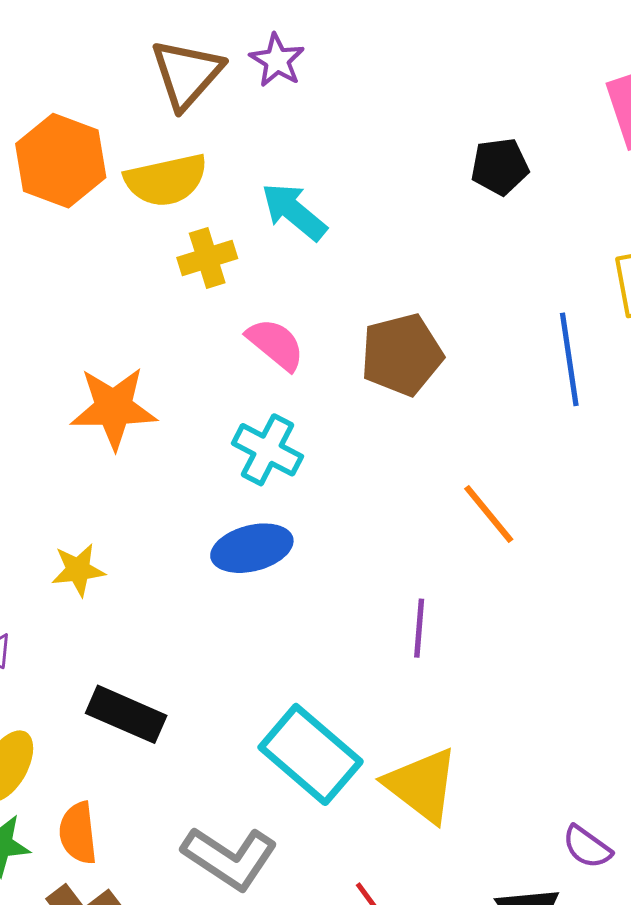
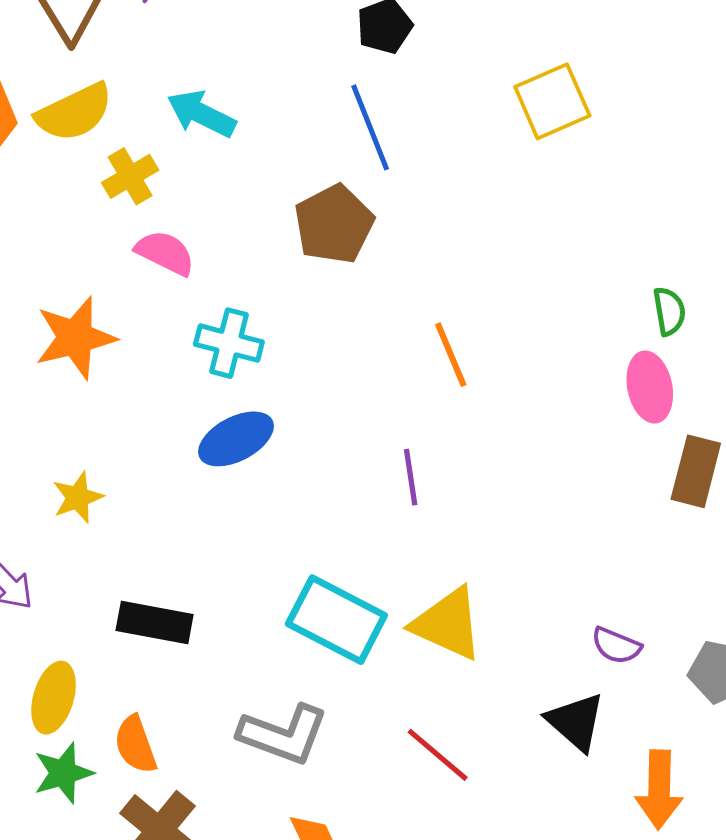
pink semicircle: (276, 344) -> (165, 253), moved
blue line: (569, 359) -> (370, 127), moved
orange line: (489, 514) -> (451, 355), turned 30

